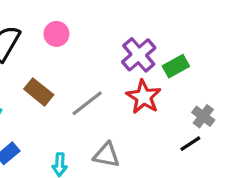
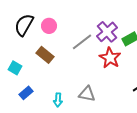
pink circle: (56, 34) -> (49, 26), moved
gray line: (87, 103) -> (82, 42), moved

